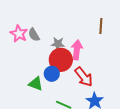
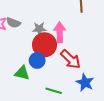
gray semicircle: (34, 35) -> (13, 23), turned -32

